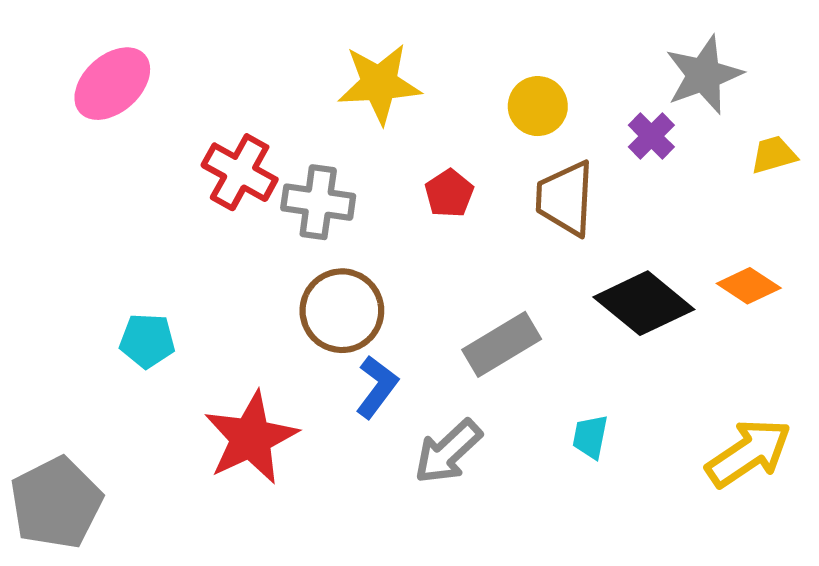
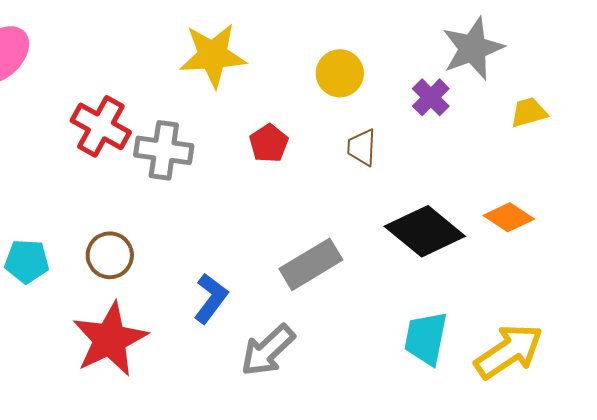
brown trapezoid: (565, 198) -> (362, 147), size x0.6
brown circle: (342, 311) -> (110, 255), moved, size x0.7
cyan trapezoid: (590, 437) -> (426, 338), moved, size x1.5

